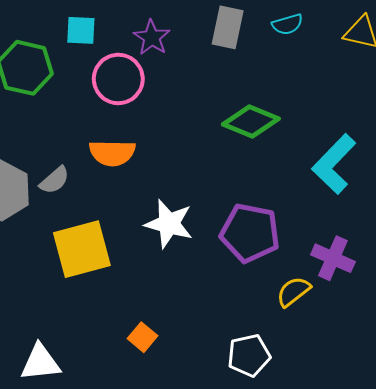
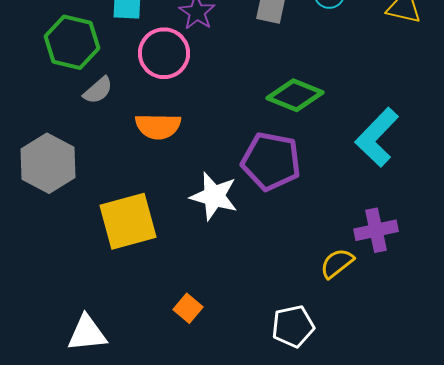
gray semicircle: (54, 180) -> (98, 90), moved
purple pentagon: (250, 233) -> (271, 161), moved
purple cross: (333, 258) -> (376, 230), turned -36

